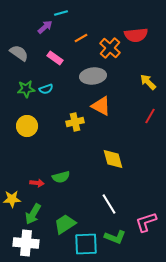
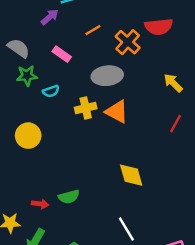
green star: (26, 89) -> (27, 76), moved
yellow cross: (75, 122) -> (86, 108), moved

